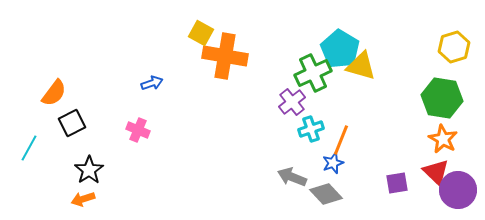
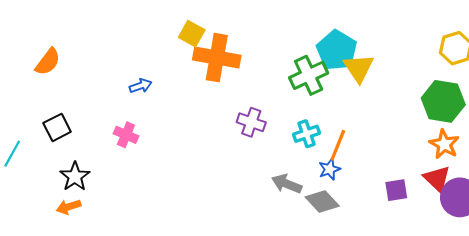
yellow triangle: (361, 66) -> (359, 68), turned 40
orange semicircle: (54, 93) -> (48, 62), moved
purple cross: (292, 102) -> (251, 122), moved, turned -32

